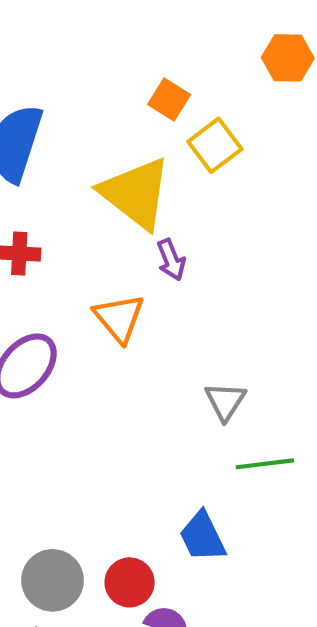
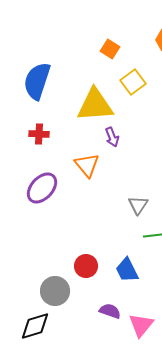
orange square: (169, 99) -> (110, 49), moved
yellow triangle: (136, 193) -> (95, 105), turned -42
red circle: (130, 582) -> (86, 266), moved

